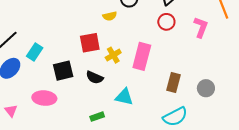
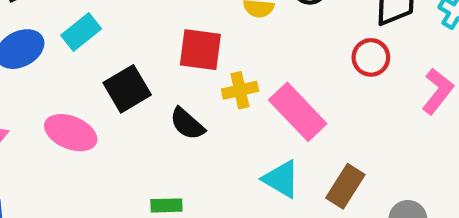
pink rectangle: (142, 56) -> (298, 112), turned -76
black square: (63, 71) -> (127, 89), turned -35
cyan triangle: (124, 97) -> (281, 179), moved

